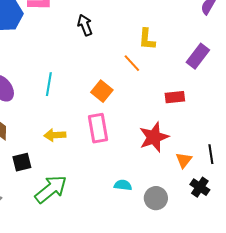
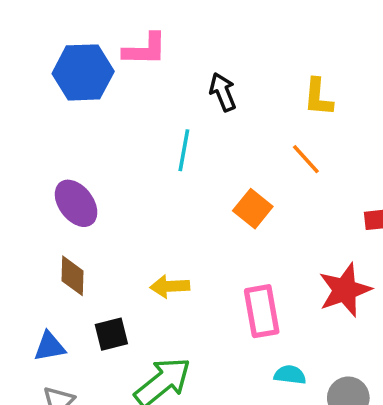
yellow L-shape: (147, 39) -> (318, 97), moved
cyan line: (49, 84) -> (184, 150), moved
pink rectangle: (98, 128) -> (262, 311), moved

